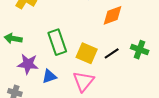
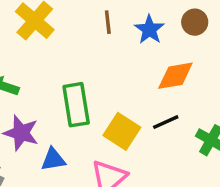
black line: (112, 53) -> (166, 122), moved

